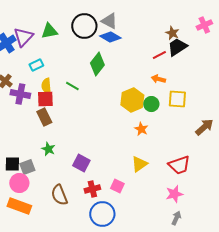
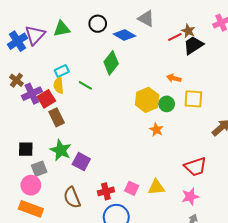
gray triangle: (109, 21) -> (146, 19), moved
black circle: (84, 26) -> (98, 24), size x0.7
red line: (159, 55) -> (175, 37), moved
cyan rectangle: (36, 65) -> (62, 71), moved
purple cross: (20, 94) -> (32, 94), turned -36
red square: (45, 99) -> (46, 99), moved, turned -30
green star: (48, 149) -> (61, 150), size x1.5
purple square: (81, 163) -> (81, 162), moved
black square: (12, 164) -> (26, 149), moved
yellow triangle: (139, 164) -> (156, 187), moved, turned 30

